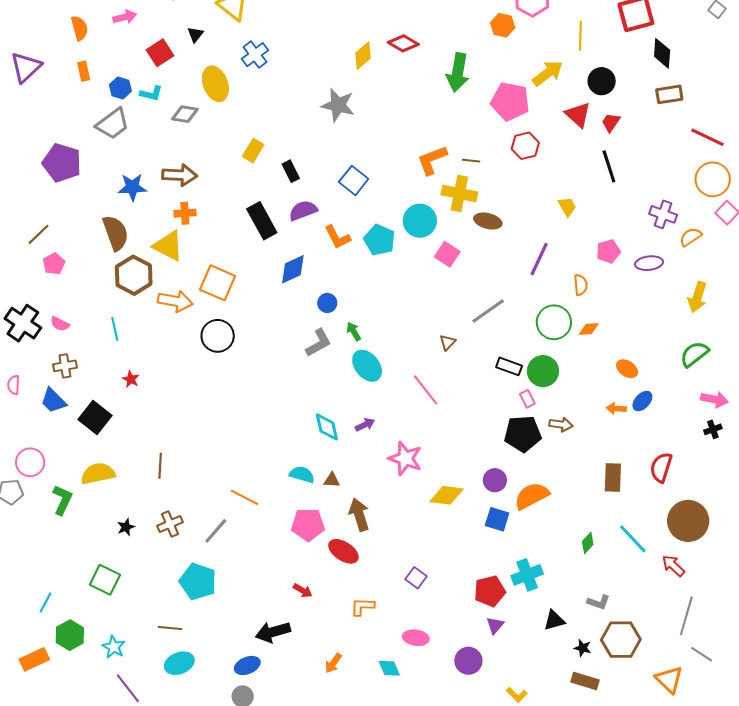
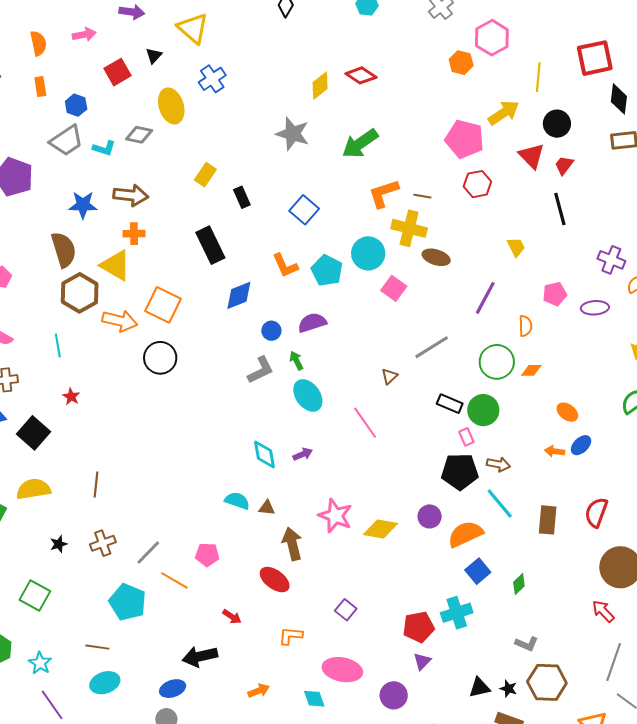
green arrow: (458, 72) -> (360, 144), moved, turned 42
cyan L-shape: (151, 94) -> (104, 148), moved
purple semicircle: (303, 210) -> (312, 323), moved
pink star: (405, 458) -> (335, 516), moved
orange line: (244, 497) -> (174, 580), moved
blue square: (497, 519) -> (478, 571), moved, turned 30
pink pentagon: (308, 525) -> (207, 555), moved, size x0.7
cyan line: (633, 539) -> (500, 503), moved
black triangle: (554, 620) -> (479, 687), moved
pink ellipse: (416, 638) -> (342, 670), size x1.5
orange arrow: (333, 663) -> (259, 691), turned -150

